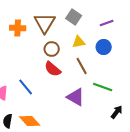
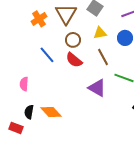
orange cross: (18, 28) -> (39, 19), turned -35
blue line: (26, 87) -> (47, 55), moved

